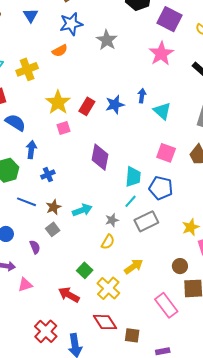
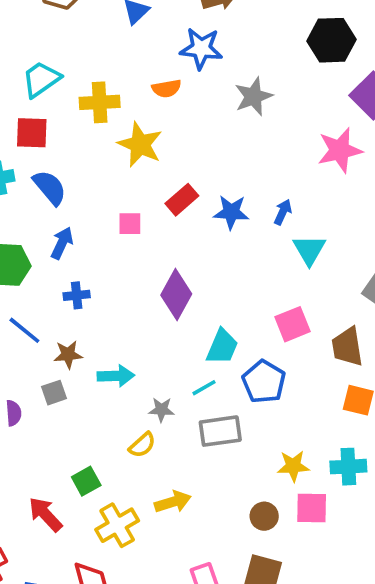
yellow star: (58, 102) -> (140, 145), moved, turned -30
pink square: (166, 153) -> (292, 324), turned 30
brown circle: (180, 266) -> (264, 516), moved

